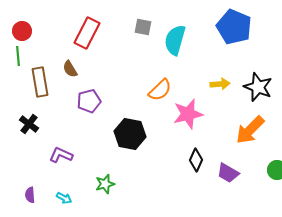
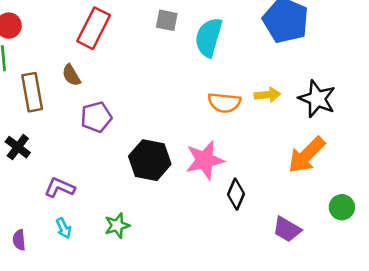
orange semicircle: (160, 90) -> (224, 103), moved, turned 50
pink star: (188, 114) -> (205, 160), moved
purple trapezoid: (228, 173) -> (287, 229), moved
cyan arrow: (64, 198) -> (64, 228), moved, turned 35

